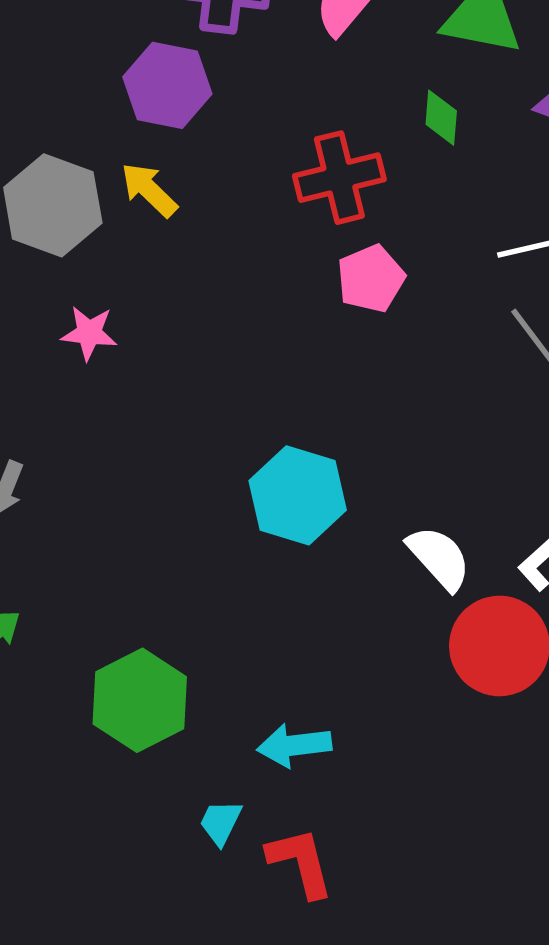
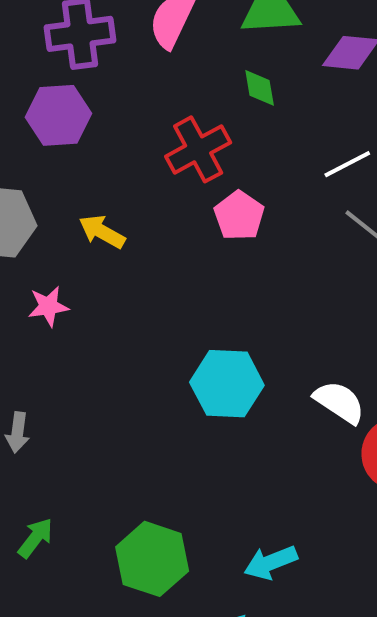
yellow arrow: (149, 190) -> (102, 232), moved

